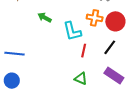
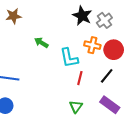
green triangle: (81, 79) -> (76, 106), turned 40

